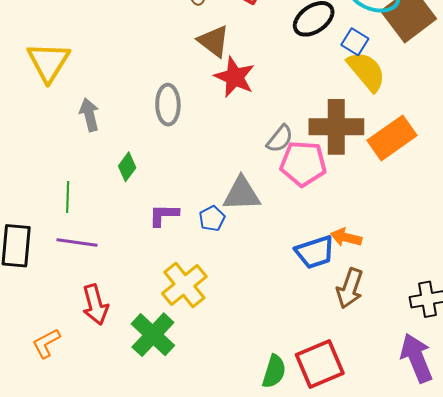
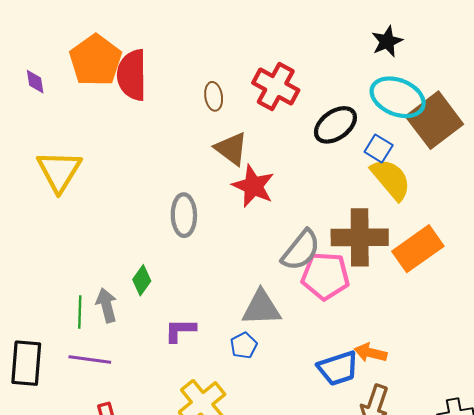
gray arrow: (89, 115) -> (107, 305), moved
gray semicircle: (280, 139) -> (301, 250), size x1.4
blue pentagon: (212, 218) -> (244, 345), moved

